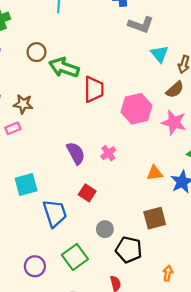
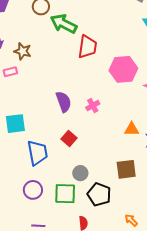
green square: (75, 257) -> (65, 194), moved, turned 30
purple circle: (35, 266) -> (33, 190), moved
orange arrow: (168, 273) -> (131, 220), turned -64

